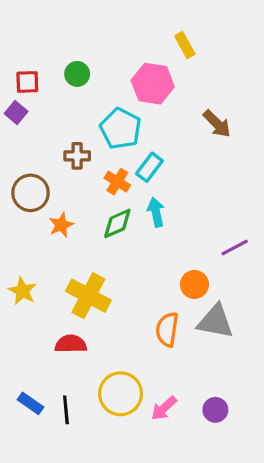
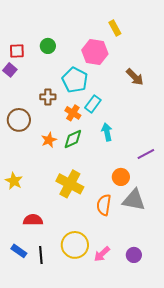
cyan arrow: (156, 212) -> (107, 132), moved
orange star: (61, 225) -> (49, 140), moved
yellow cross: (88, 296) -> (70, 184), moved
red semicircle: (71, 344) -> (33, 220), moved

